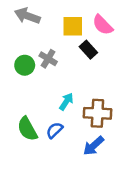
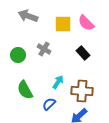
black rectangle: (88, 50) -> (83, 53), moved
green circle: (25, 65) -> (18, 55), moved
green semicircle: (27, 129) -> (25, 90), moved

